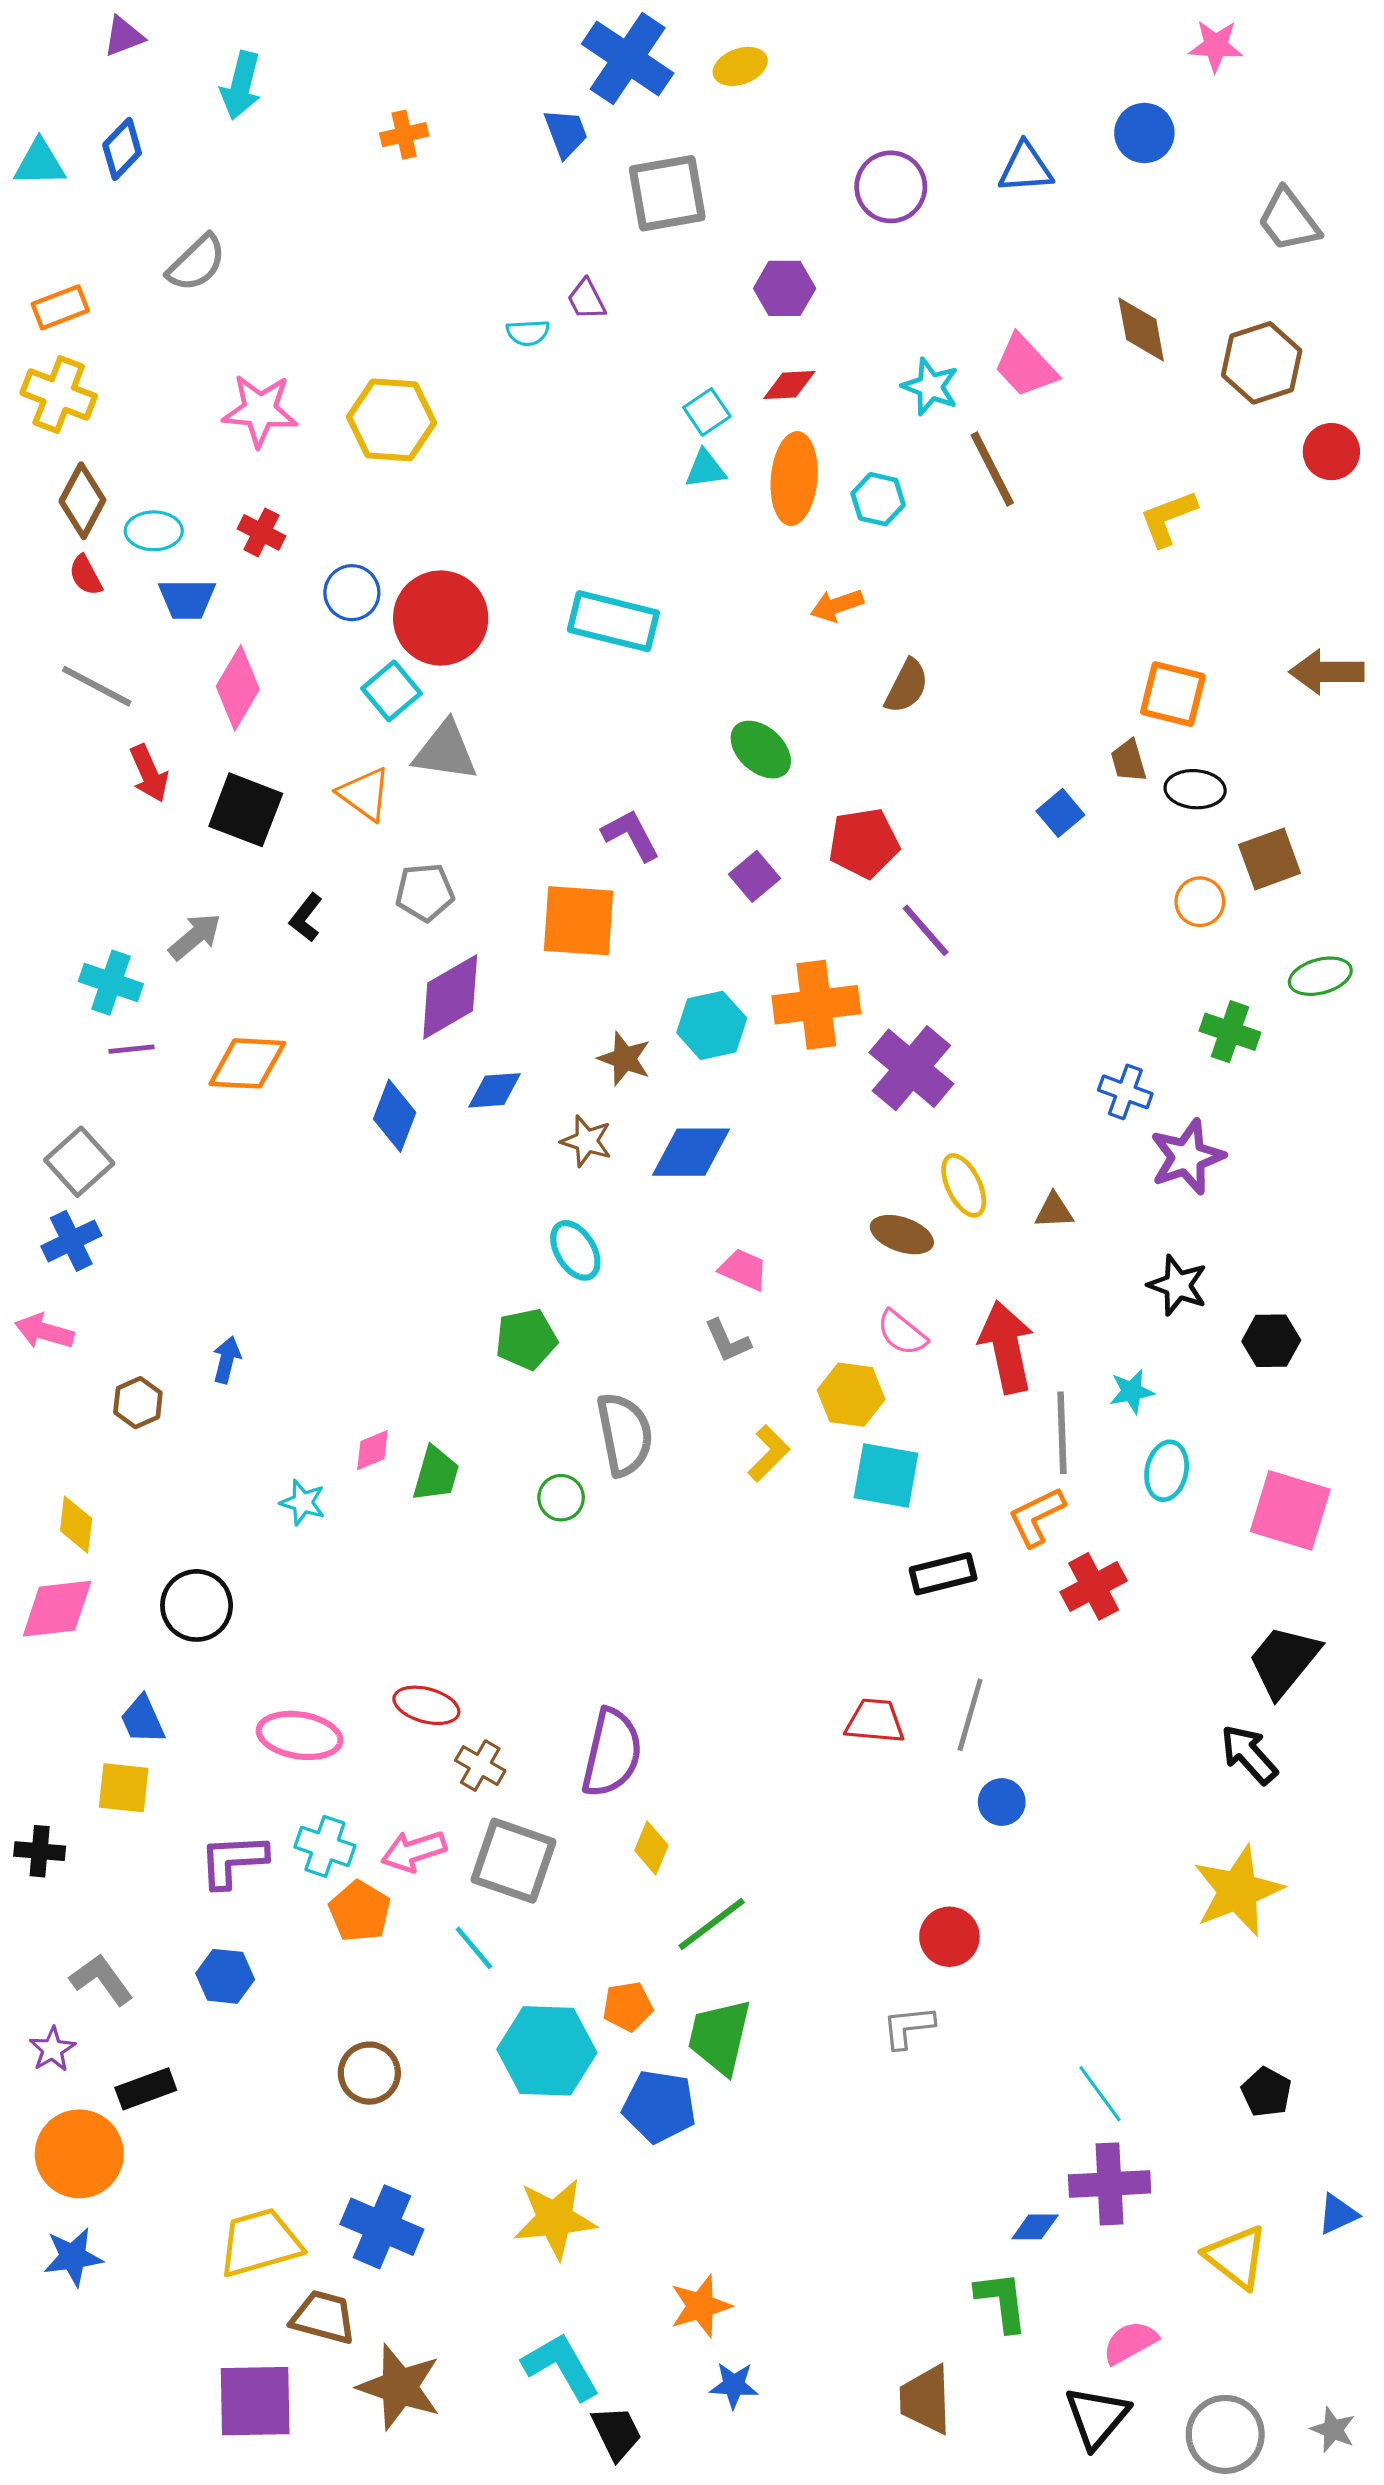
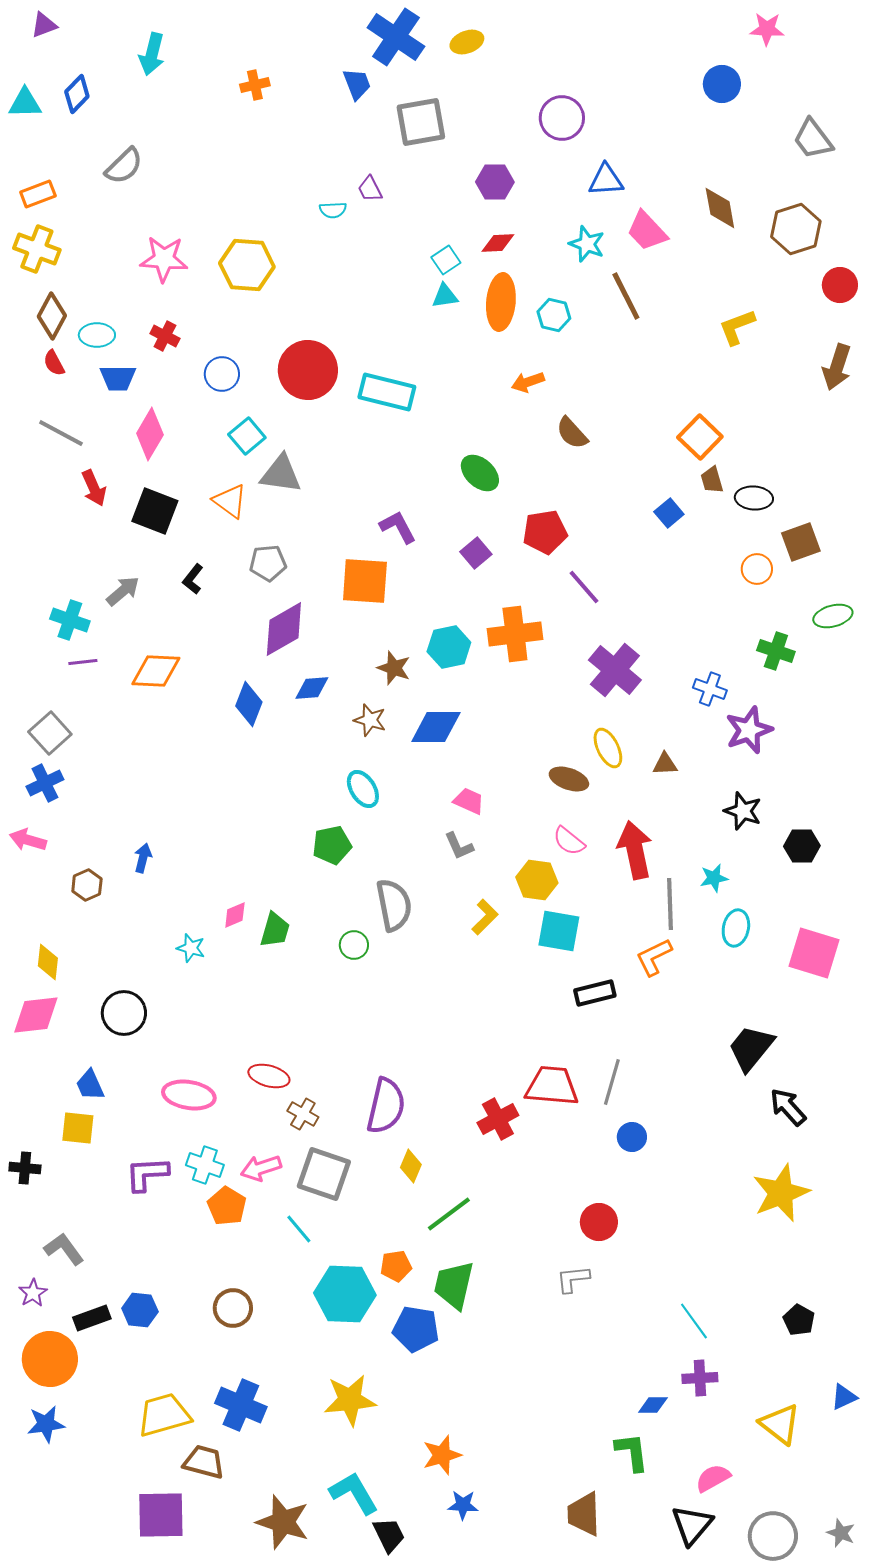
purple triangle: (124, 36) -> (44, 25), moved
blue triangle: (1025, 168) -> (606, 180), moved
red circle: (441, 618) -> (308, 370), moved
brown arrow: (1327, 672) -> (837, 367), moved, turned -72
brown semicircle: (907, 686) -> (572, 433), turned 111
orange square: (1173, 694) -> (700, 437), moved, turned 30
purple cross: (911, 1068) -> (615, 670), moved
red cross: (1094, 1586) -> (498, 1119), moved
black trapezoid: (1284, 1661) -> (751, 1048), moved
red trapezoid: (875, 1721) -> (552, 1086), size x1.4
blue hexagon: (225, 1976) -> (140, 1310), moved
purple cross: (1110, 2184) -> (700, 1378), size x0.7
brown star: (399, 2387) -> (283, 1522), moved

